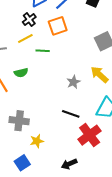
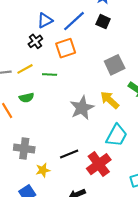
yellow line: (25, 38) -> (25, 69), moved
gray star: (73, 82) -> (82, 108), size x1.6
black line: (71, 114) -> (69, 154), moved, turned -42

